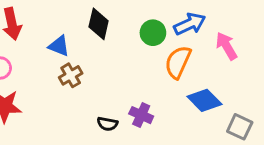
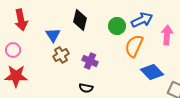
blue triangle: (59, 46) -> (53, 35), turned 35
pink arrow: (226, 46) -> (167, 35), turned 36
purple cross: (141, 115) -> (90, 61), moved

